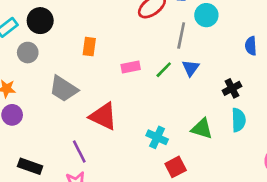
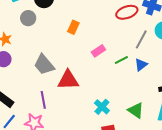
pink rectangle: (131, 67) -> (98, 51), turned -40
gray trapezoid: (64, 89) -> (44, 65), moved
red triangle: (103, 116) -> (68, 80), turned -45

